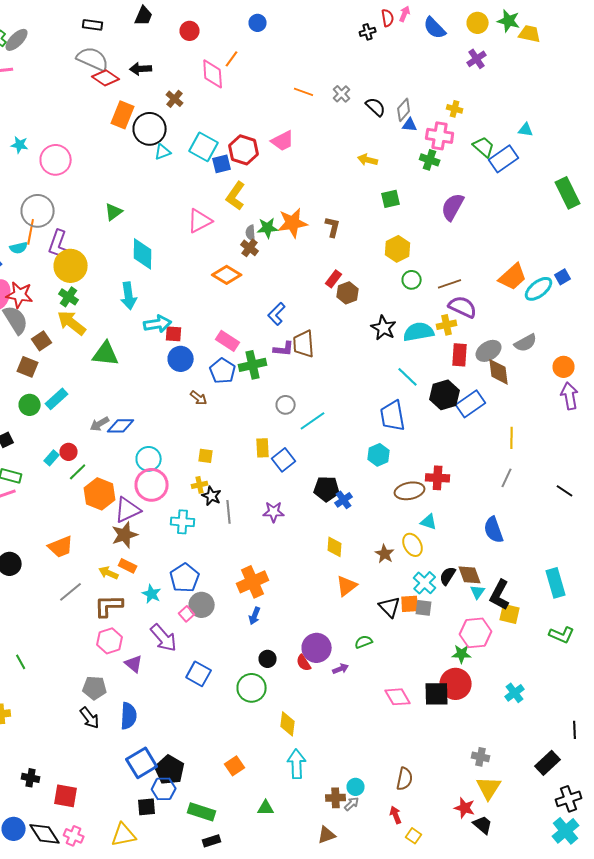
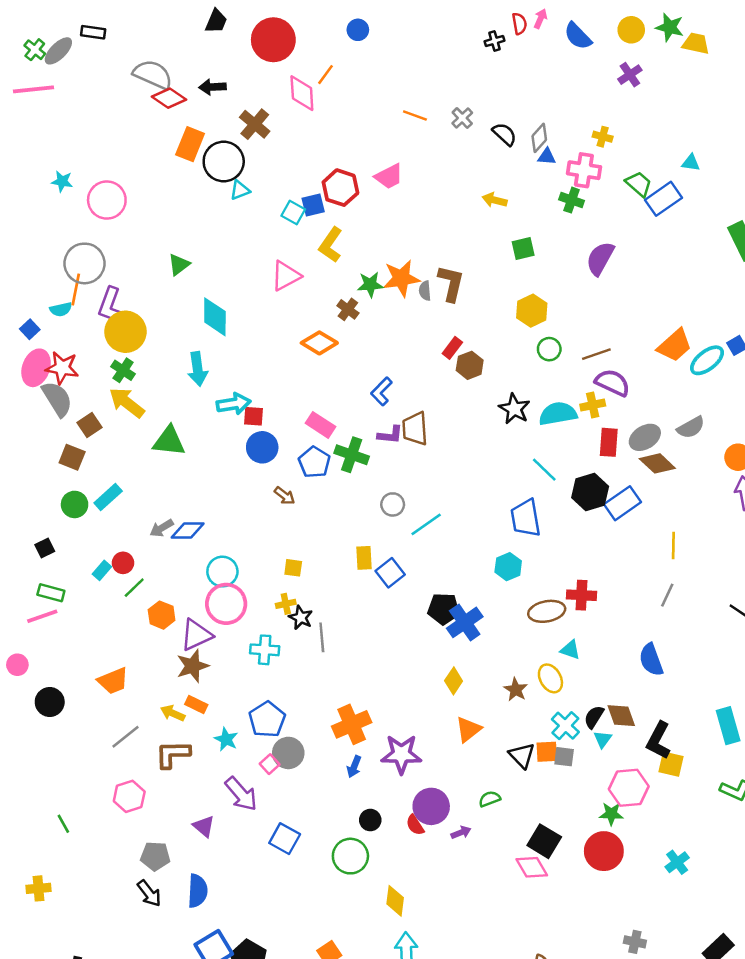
black rectangle: (93, 25) -> (93, 32), moved
red circle: (190, 31) -> (273, 40), size x1.8
brown cross: (175, 99) -> (255, 124), size x1.4
cyan square: (204, 147) -> (293, 212), moved, size x0.7
brown L-shape: (333, 227) -> (451, 283), size x1.4
gray semicircle: (251, 233) -> (425, 291), moved
green cross: (253, 365) -> (352, 455), turned 32
brown diamond: (499, 372) -> (657, 463), turned -40
orange hexagon: (100, 494) -> (162, 615), size x0.7
blue cross: (344, 500) -> (465, 622), size x1.6
purple star: (274, 512) -> (401, 754), moved, size x1.5
yellow diamond: (335, 547) -> (454, 681), turned 30
cyan triangle: (478, 592) -> (603, 739), moved
pink hexagon: (110, 641) -> (129, 796), moved
black square: (437, 694) -> (544, 841), moved, turned 32

